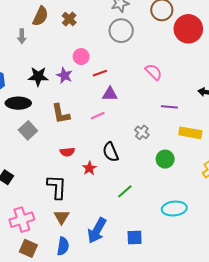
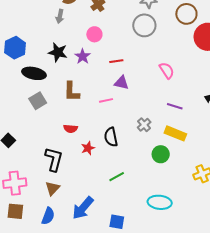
gray arrow: (22, 36) -> (60, 16), moved
pink circle: (81, 57) -> (94, 34), moved
yellow rectangle: (190, 133) -> (175, 133), moved
brown square: (28, 248) -> (15, 211), turned -30

